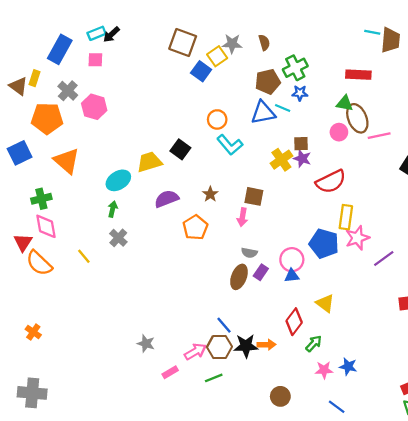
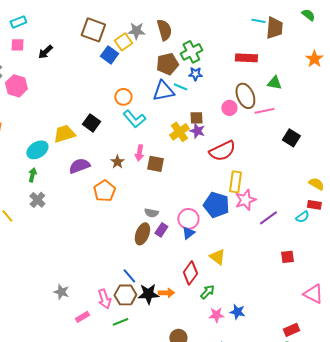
black arrow: (111, 34) -> (45, 52), moved
brown semicircle: (264, 43) -> (164, 30), size x1.5
green triangle: (345, 103) -> (274, 83), moved
pink arrow: (242, 217) -> (139, 153), moved
blue triangle: (292, 276) -> (188, 233), turned -32
pink arrow: (195, 352) -> (104, 299), turned 102

